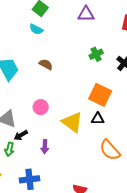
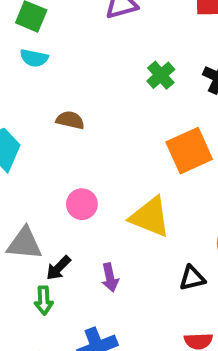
orange square: (100, 95) -> (189, 151), turned -35
black triangle: (98, 119) -> (192, 278), moved

